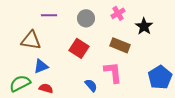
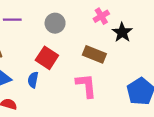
pink cross: (118, 13) -> (101, 16), moved
blue semicircle: (91, 85) -> (33, 80), moved, turned -128

